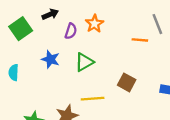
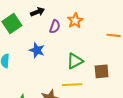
green triangle: (84, 62) -> (75, 61), moved
brown square: (127, 82) -> (102, 71), turned -35

